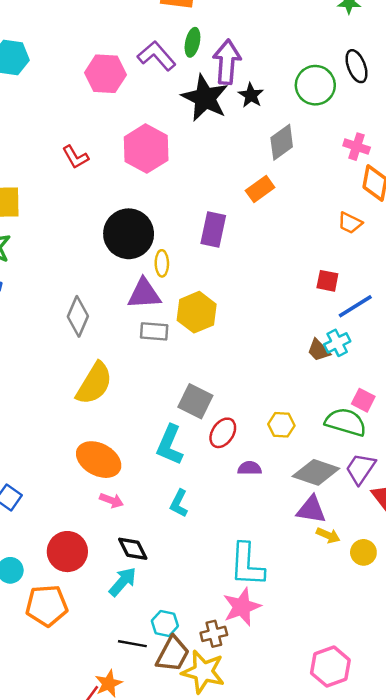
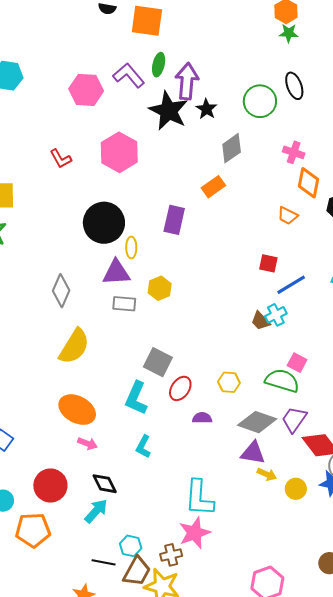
yellow hexagon: (197, 312) -> (160, 288), size x0.7

